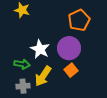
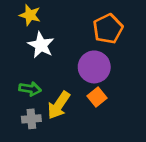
white star: (40, 49) -> (41, 45), moved

